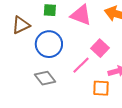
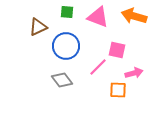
pink square: (100, 48) -> (117, 50), turned -30

